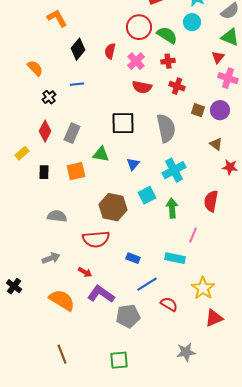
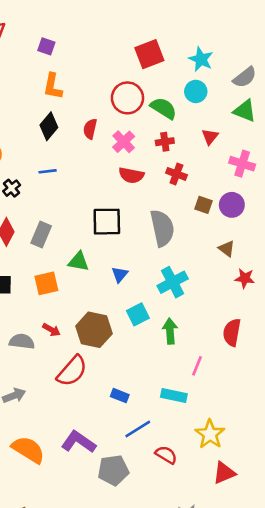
orange L-shape: (57, 18) -> (53, 86), moved, turned -140
red triangle: (218, 57) -> (210, 137), moved
red semicircle: (211, 201) -> (232, 332), moved
red semicircle: (96, 239) -> (72, 371), turned -44
red arrow: (85, 272) -> (51, 330), moved

